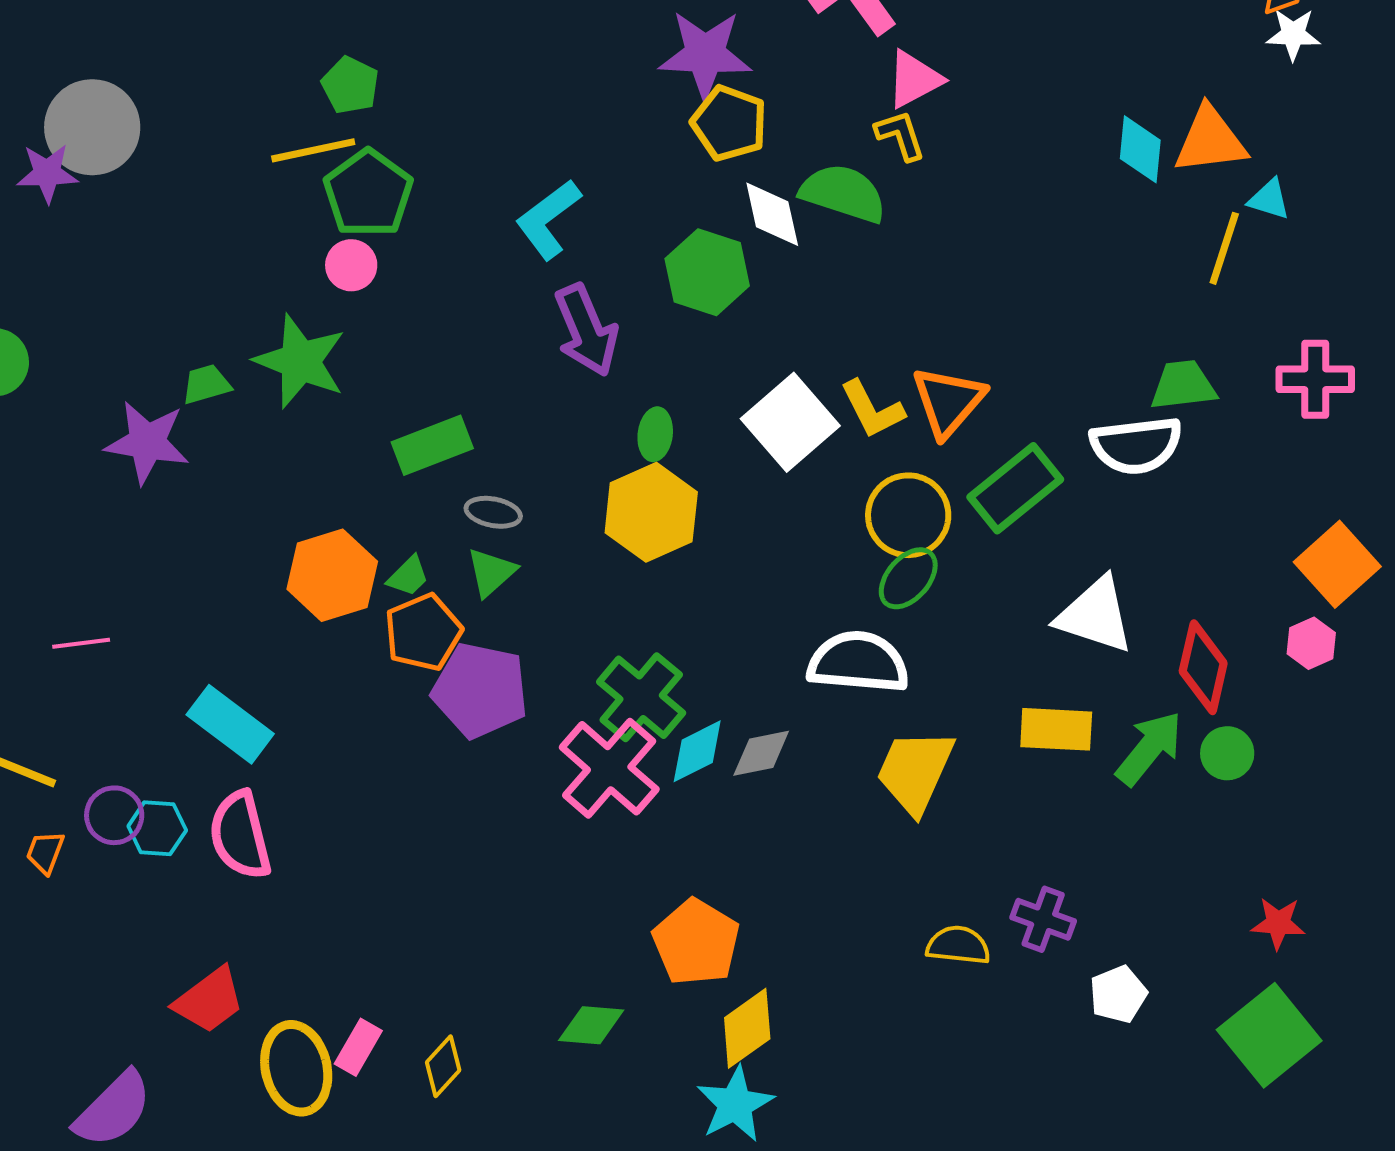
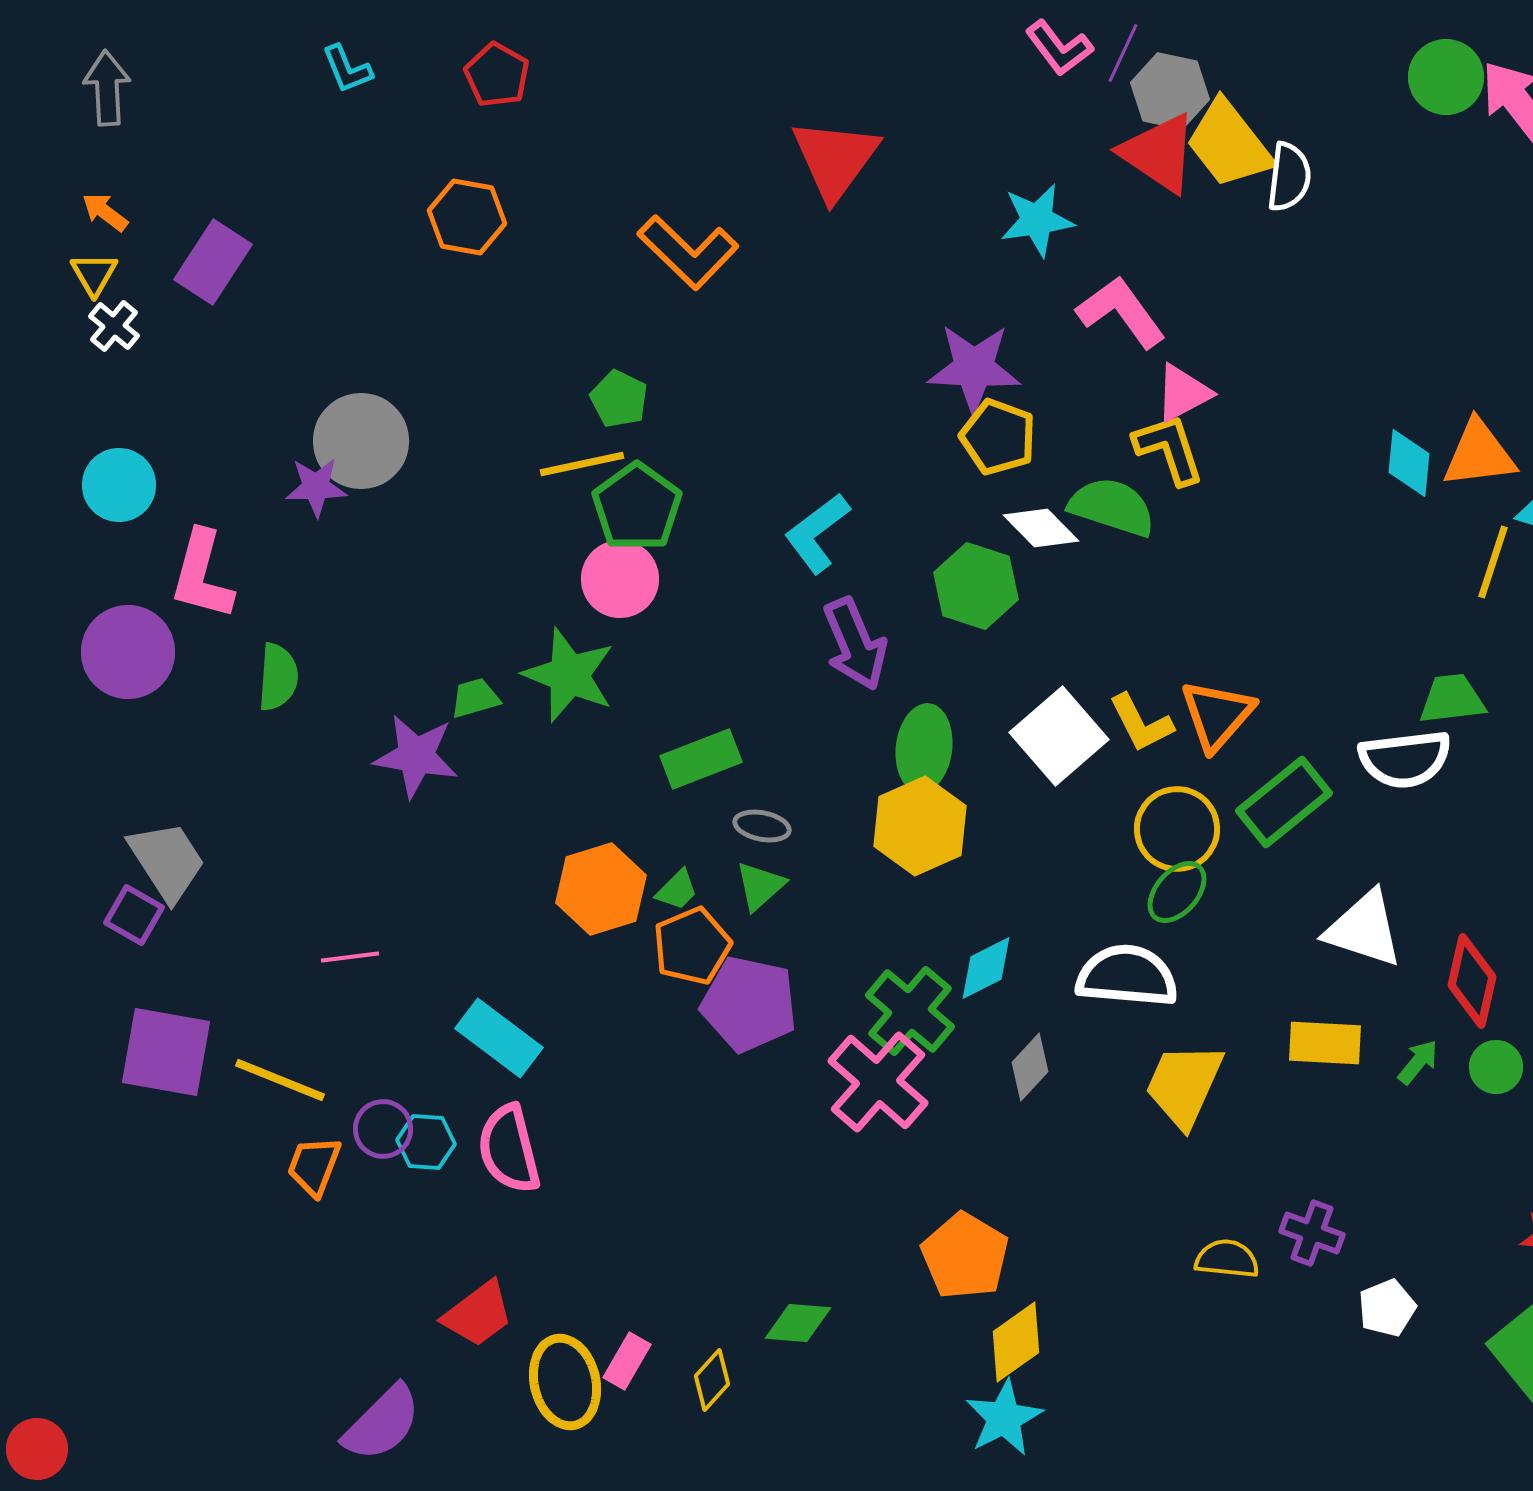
yellow L-shape: (900, 135) -> (1169, 449), size x1.4
white diamond: (772, 214) -> (1041, 528), turned -32
pink circle: (351, 265) -> (620, 579), size x1.5
green ellipse: (655, 434) -> (924, 748), size x1.6
green arrow: (1149, 748) -> (1418, 1062), size x0.6
cyan diamond: (697, 751) -> (986, 968), moved
gray diamond: (761, 753) -> (1030, 1067), turned -36
orange trapezoid: (45, 852) -> (314, 1166), size x1.4
green diamond: (591, 1025) -> (798, 1323), moved

